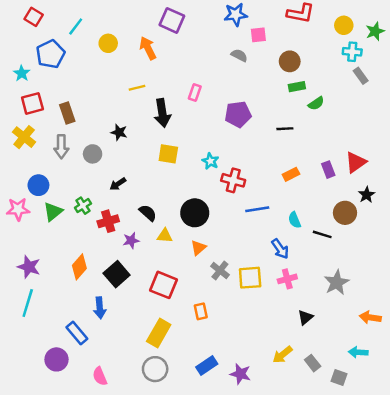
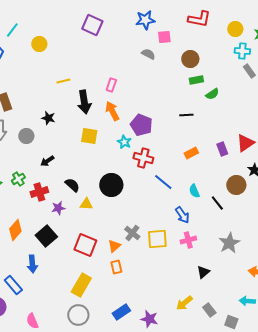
orange arrow: (148, 48) -> (112, 111), moved
purple pentagon: (238, 114) -> (141, 125), moved, turned 30
blue line: (257, 209) -> (163, 182), turned 48
black line: (322, 234) -> (217, 203), turned 35
orange triangle: (198, 248) -> (114, 246), moved

